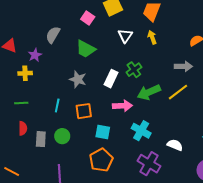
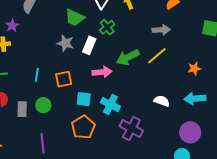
green trapezoid: (86, 49) -> (75, 18), moved
green cross: (134, 70) -> (107, 27), moved
gray star: (78, 79) -> (65, 43), moved
cyan cross: (141, 131) -> (110, 104), moved
white semicircle: (175, 145) -> (162, 101), moved

